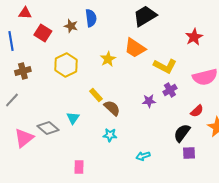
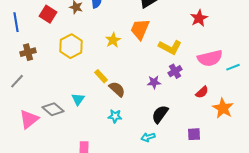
orange trapezoid: (135, 48) -> (140, 29), turned 80
black semicircle: (182, 133) -> (160, 114), moved

